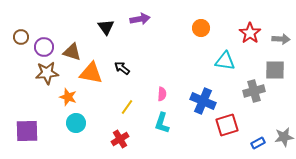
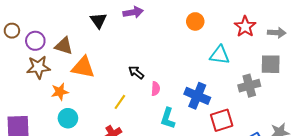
black arrow: (122, 68) -> (136, 72), moved
orange star: (68, 97) -> (60, 92), turned -30
cyan L-shape: (162, 123) -> (168, 118), moved

